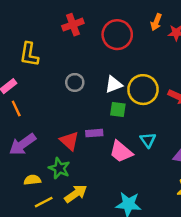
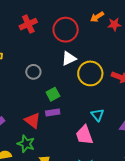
orange arrow: (156, 22) -> (97, 17), turned 40
white triangle: (114, 84) -> (69, 58), moved
green square: (118, 110) -> (53, 94), moved, turned -32
pink trapezoid: (121, 152) -> (84, 135), moved, turned 35

